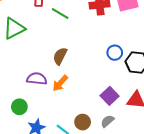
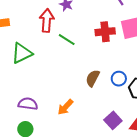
brown semicircle: (60, 56) -> (93, 78), moved
purple semicircle: (37, 79) -> (28, 104), moved

